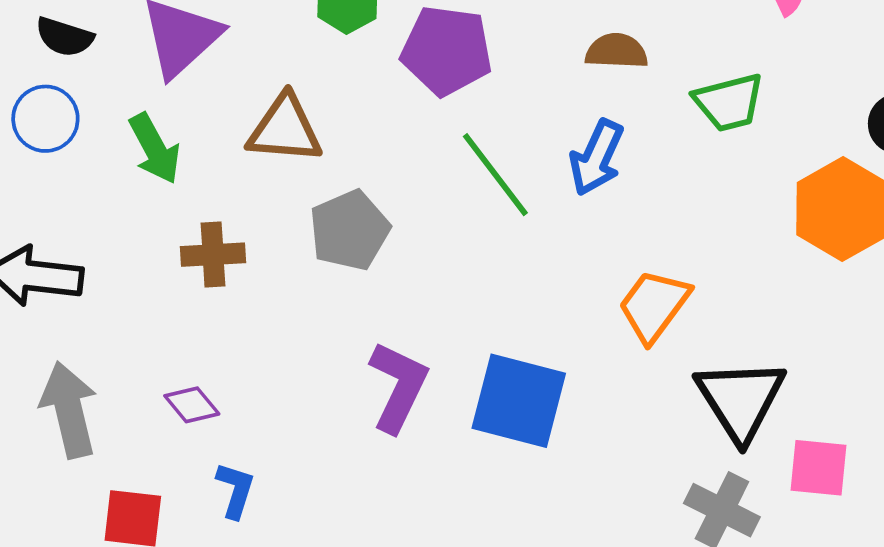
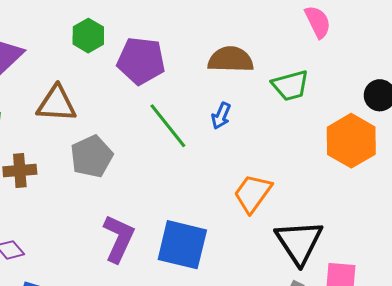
brown semicircle: (617, 51) -> (231, 60), size x1.4
blue arrow: (597, 158) -> (221, 116), size x0.7

